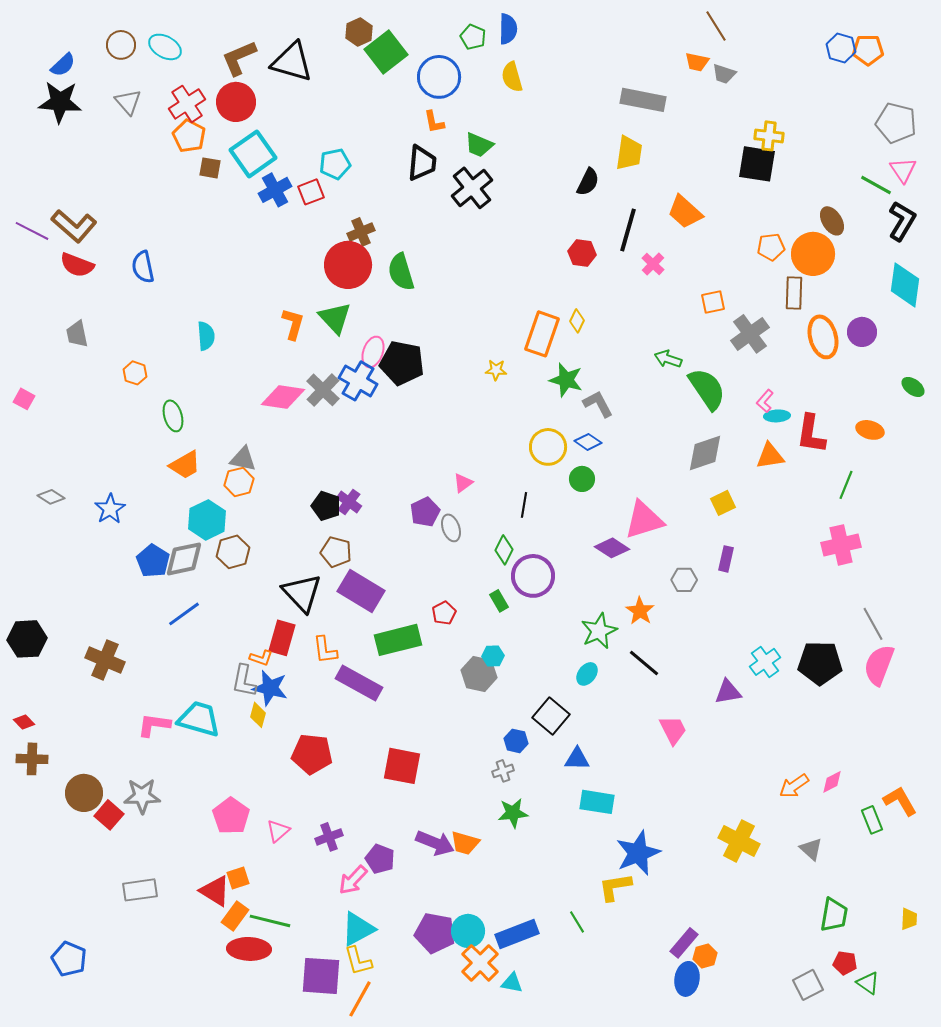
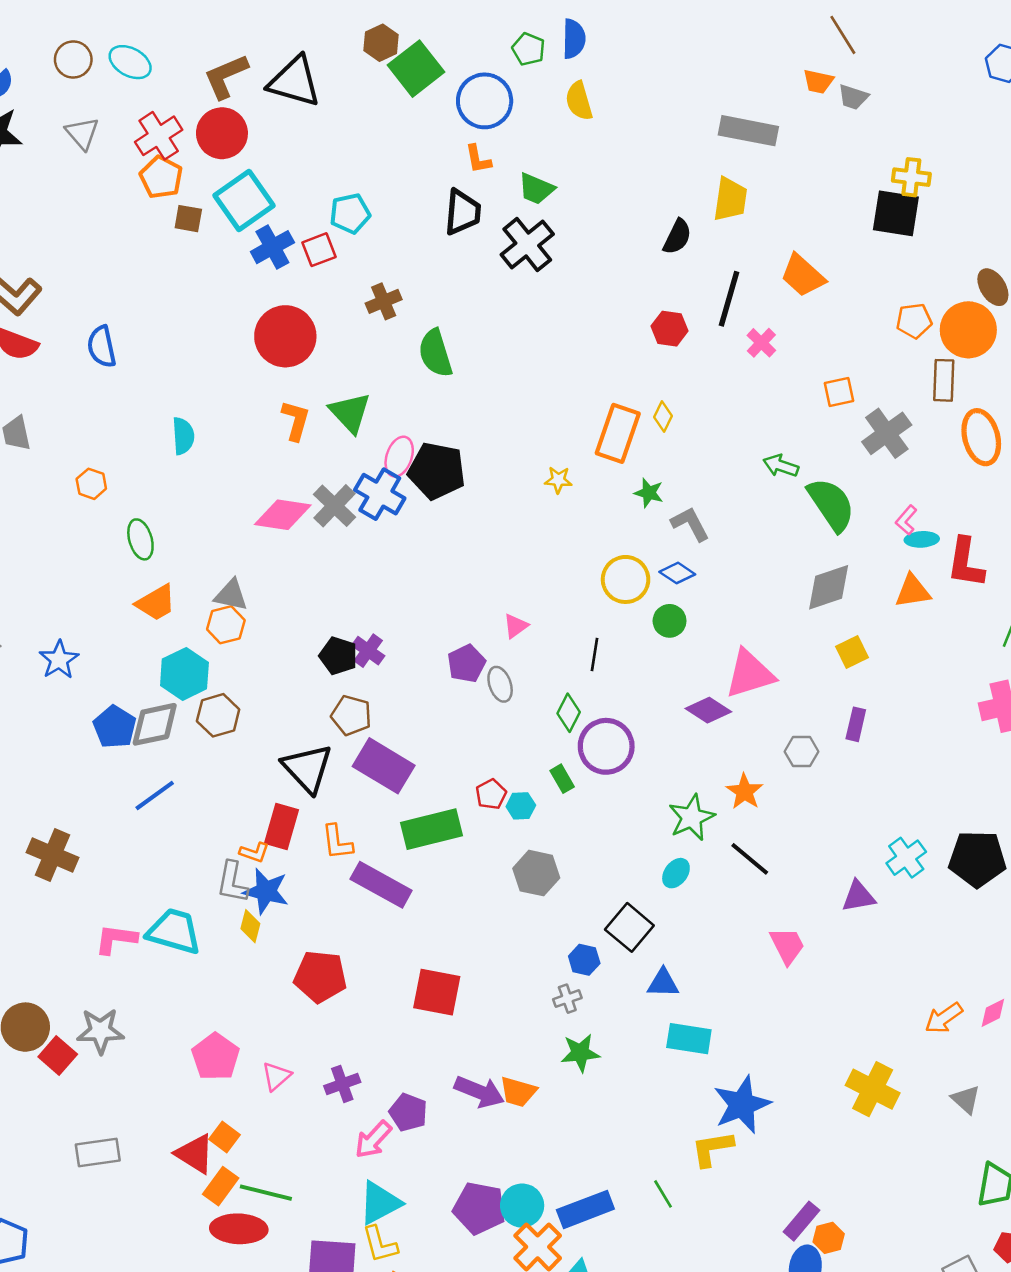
red circle: (348, 265) -> (285, 336), moved
green star: (566, 380) -> (649, 493), size x0.7
cyan hexagon: (493, 656) -> (521, 806), moved
orange square: (238, 878) -> (225, 1137), turned -35

